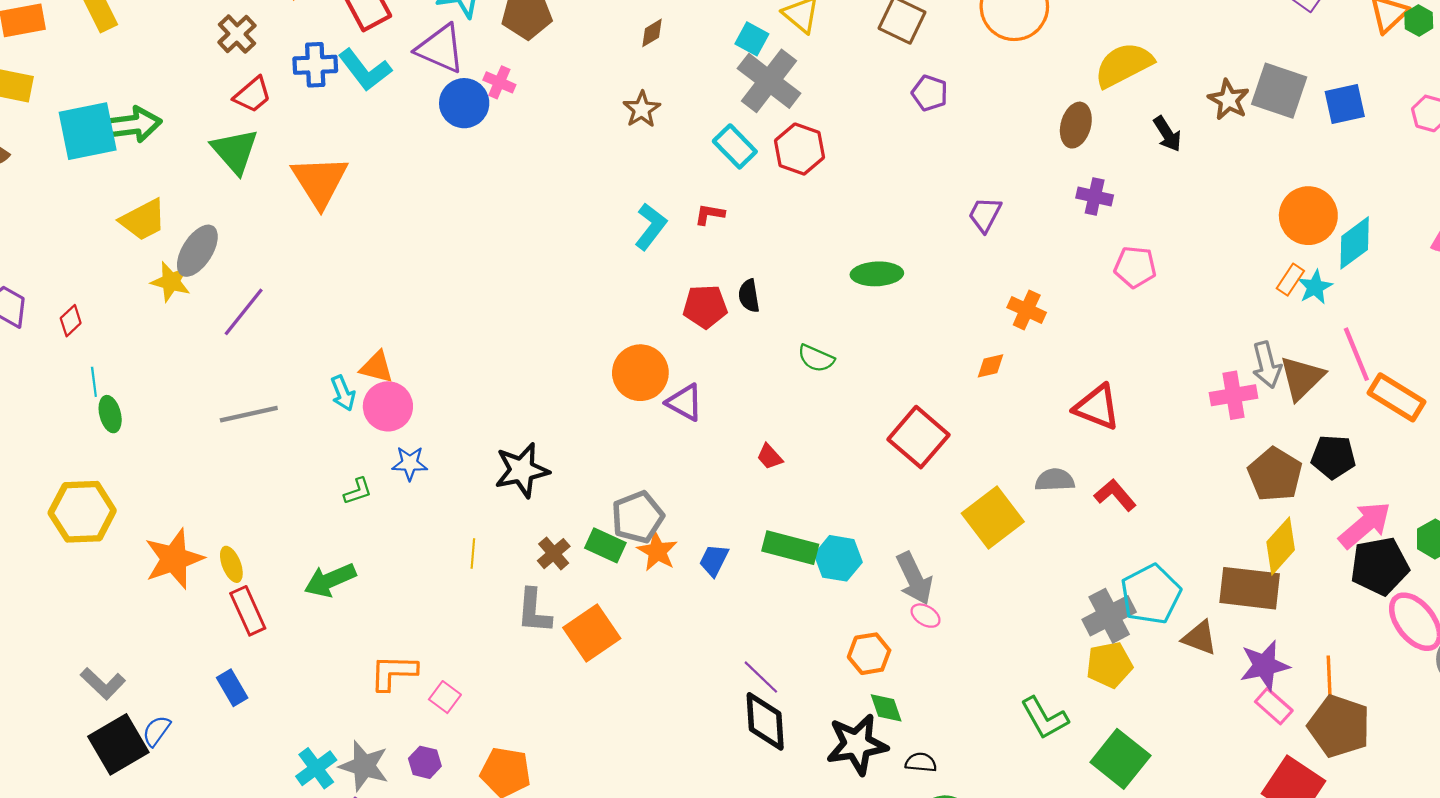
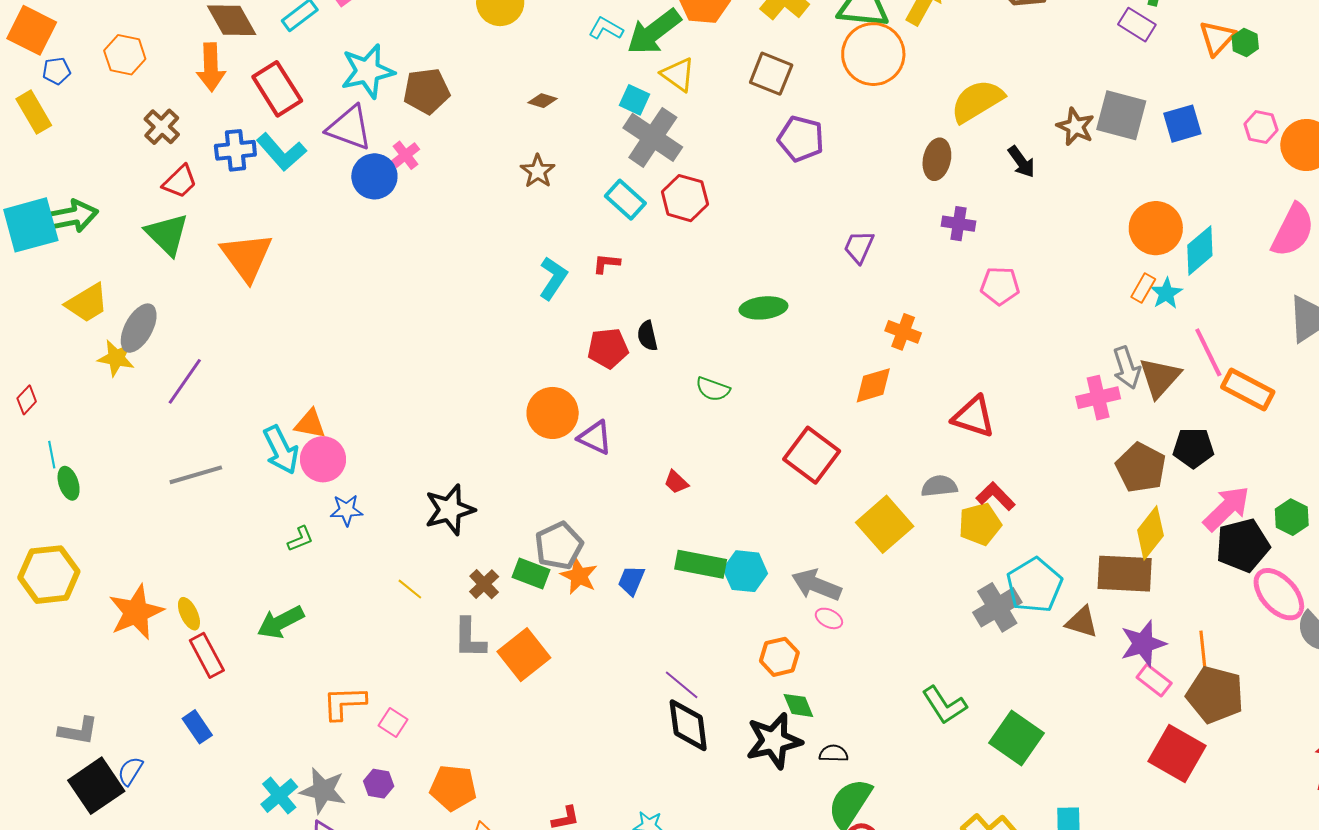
brown diamond: (652, 33) -> (542, 101), turned 52
pink cross: (499, 82) -> (405, 155), turned 32
purple pentagon: (930, 93) -> (801, 139), size x1.4
orange diamond: (990, 366) -> (873, 385), size x1.5
cyan arrow: (343, 393) -> (281, 450), size x1.5
yellow line: (473, 554) -> (410, 589), turned -52
gray arrow: (914, 578) -> (816, 585), turned 141
yellow pentagon: (1109, 665) -> (980, 524), moved
gray L-shape: (103, 684) -> (78, 731), turned -30

